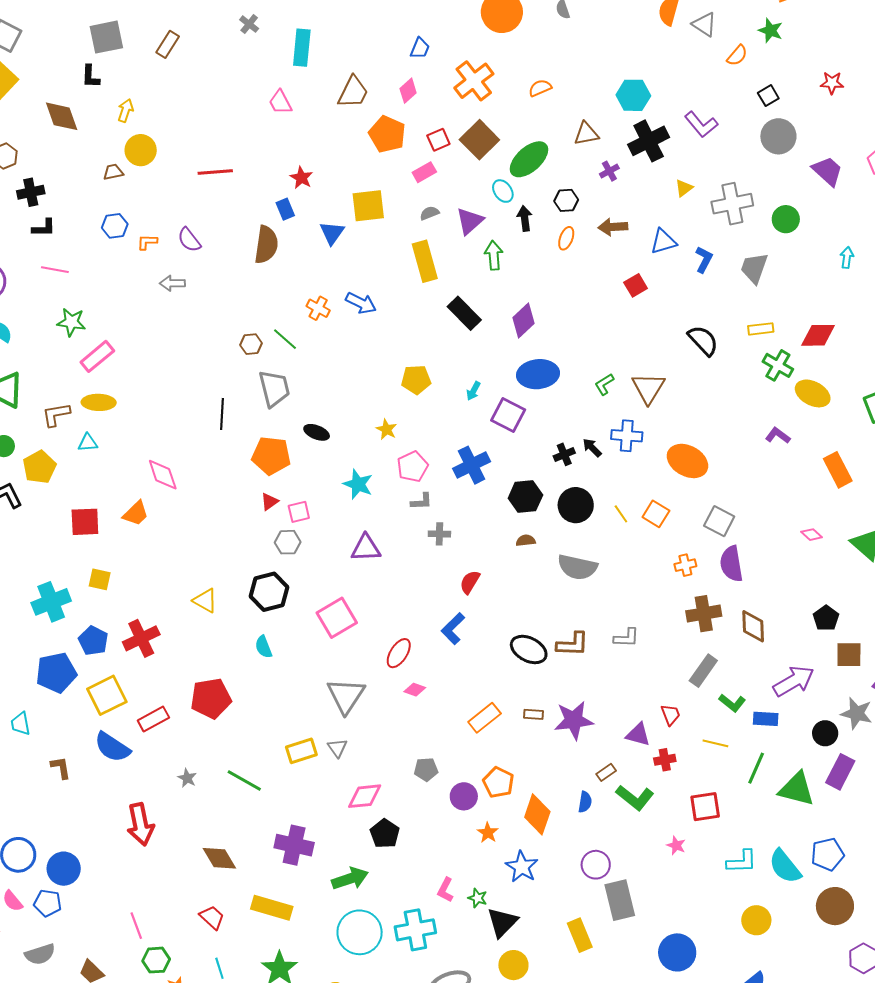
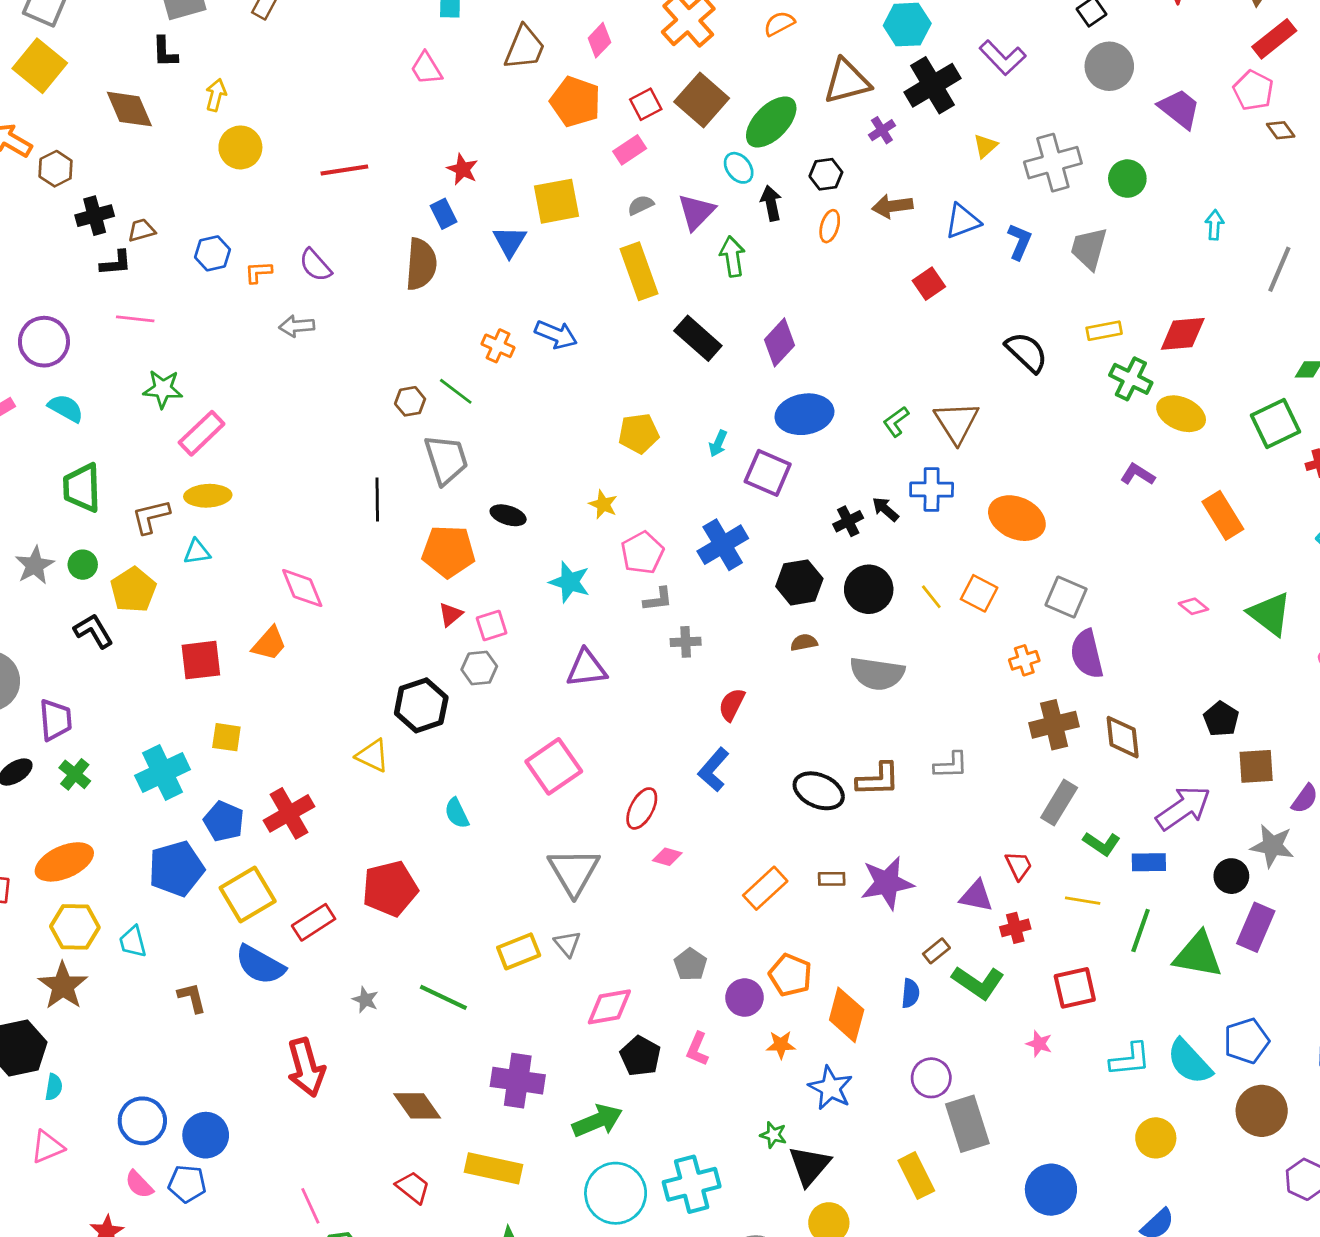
brown triangle: (586, 134) -> (847, 81), size x1.4
brown trapezoid: (113, 172) -> (141, 230), moved
black hexagon: (269, 592) -> (421, 705), moved
gray pentagon: (426, 769) -> (690, 964), turned -30
orange star: (488, 833) -> (781, 1045), turned -30
pink L-shape: (445, 890) -> (697, 1049), moved

